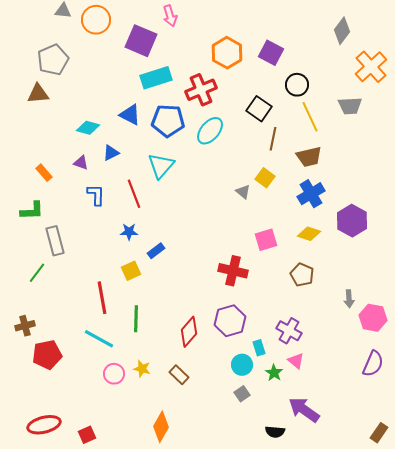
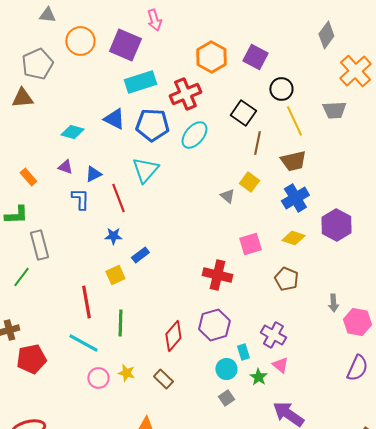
orange circle: (96, 20) -> (80, 41), moved
blue triangle: (111, 153) -> (93, 174), moved

